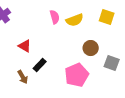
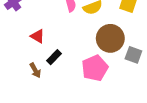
brown circle: (91, 48) -> (110, 38), size x1.6

